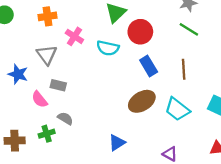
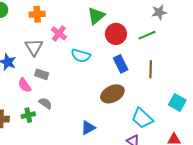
green line: (189, 29) -> (147, 35), moved, turned -60
cyan semicircle: (108, 48) -> (81, 56), moved
cyan trapezoid: (177, 109) -> (142, 118), moved

